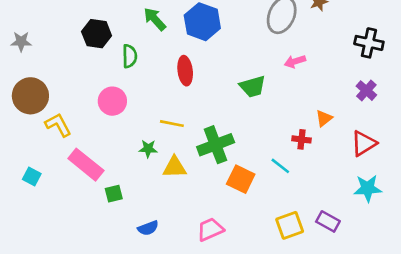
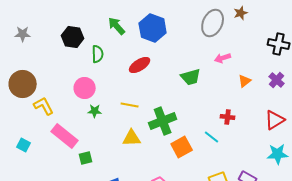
gray star: (21, 42) -> (23, 34), moved
red ellipse: (185, 71) -> (140, 65), turned 65
orange triangle: (324, 118) -> (245, 81), moved
green star: (148, 149) -> (95, 111), moved
orange square: (241, 179) -> (182, 147), turned 35

